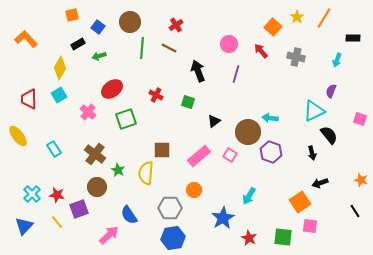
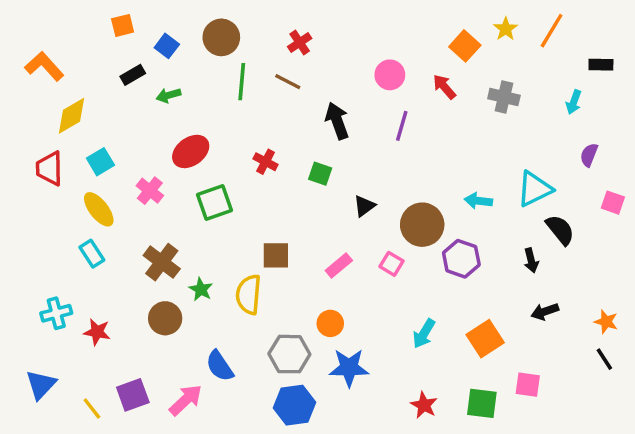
yellow diamond: (60, 68) -> (72, 116), moved, turned 30
purple semicircle: (331, 91) -> (589, 155), moved
cyan arrow: (270, 118) -> (478, 201), moved
yellow ellipse: (18, 136) -> (99, 209), moved
pink rectangle: (199, 156) -> (339, 266), size x0.7
orange star: (361, 180) -> (606, 322), moved
cyan cross: (32, 194) -> (56, 313), moved, turned 30
orange square: (300, 202) -> (485, 339), moved
purple square: (79, 209) -> (133, 395), moved
blue star: (223, 218) -> (349, 368), moved, turned 30
yellow line: (57, 222) -> (92, 409), moved

